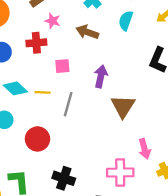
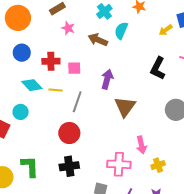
cyan semicircle: (126, 21) -> (121, 31), moved
red cross: (36, 43) -> (51, 61), moved
red circle: (37, 139) -> (69, 133), moved
black cross: (64, 178) -> (69, 166), turned -30

